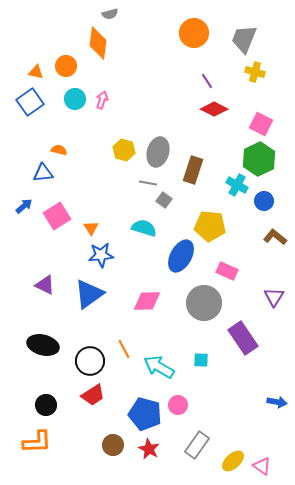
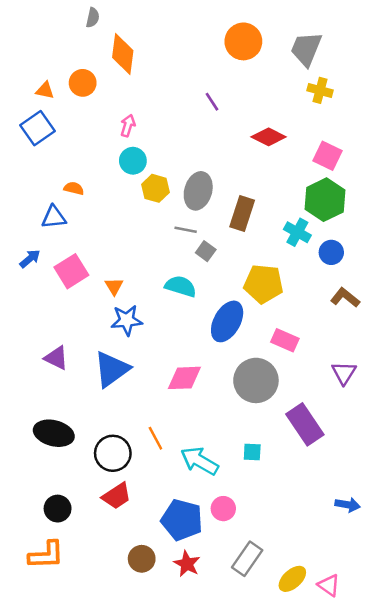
gray semicircle: (110, 14) -> (93, 18), moved, turned -63
purple line: (207, 81) -> (212, 102), moved
cyan circle: (75, 99) -> (133, 161), moved

